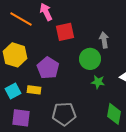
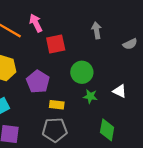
gray arrow: (104, 40) -> (97, 30), moved
yellow rectangle: (34, 90) -> (57, 105), moved

